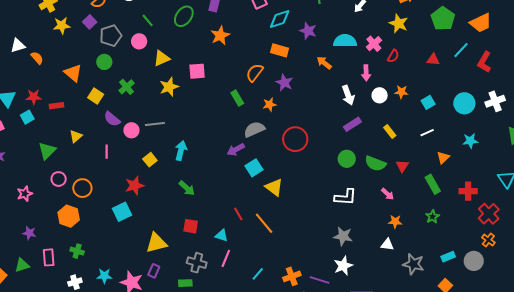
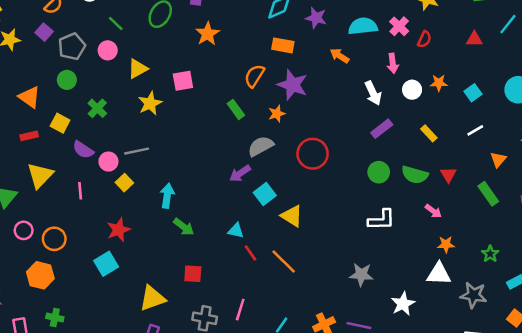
purple star: (284, 83) -> (293, 85), size x1.4
red rectangle: (56, 106) -> (29, 136), moved
yellow triangle: (76, 136) -> (40, 175), size x1.6
cyan arrow: (181, 151) -> (167, 196), moved
yellow square: (150, 160) -> (124, 183), moved
green star: (432, 217) -> (490, 254), moved
cyan triangle: (222, 235) -> (236, 231), moved
gray star: (343, 236) -> (361, 275), moved
white triangle: (387, 245) -> (439, 274), size x1.5
white star: (343, 266) -> (403, 304), moved

